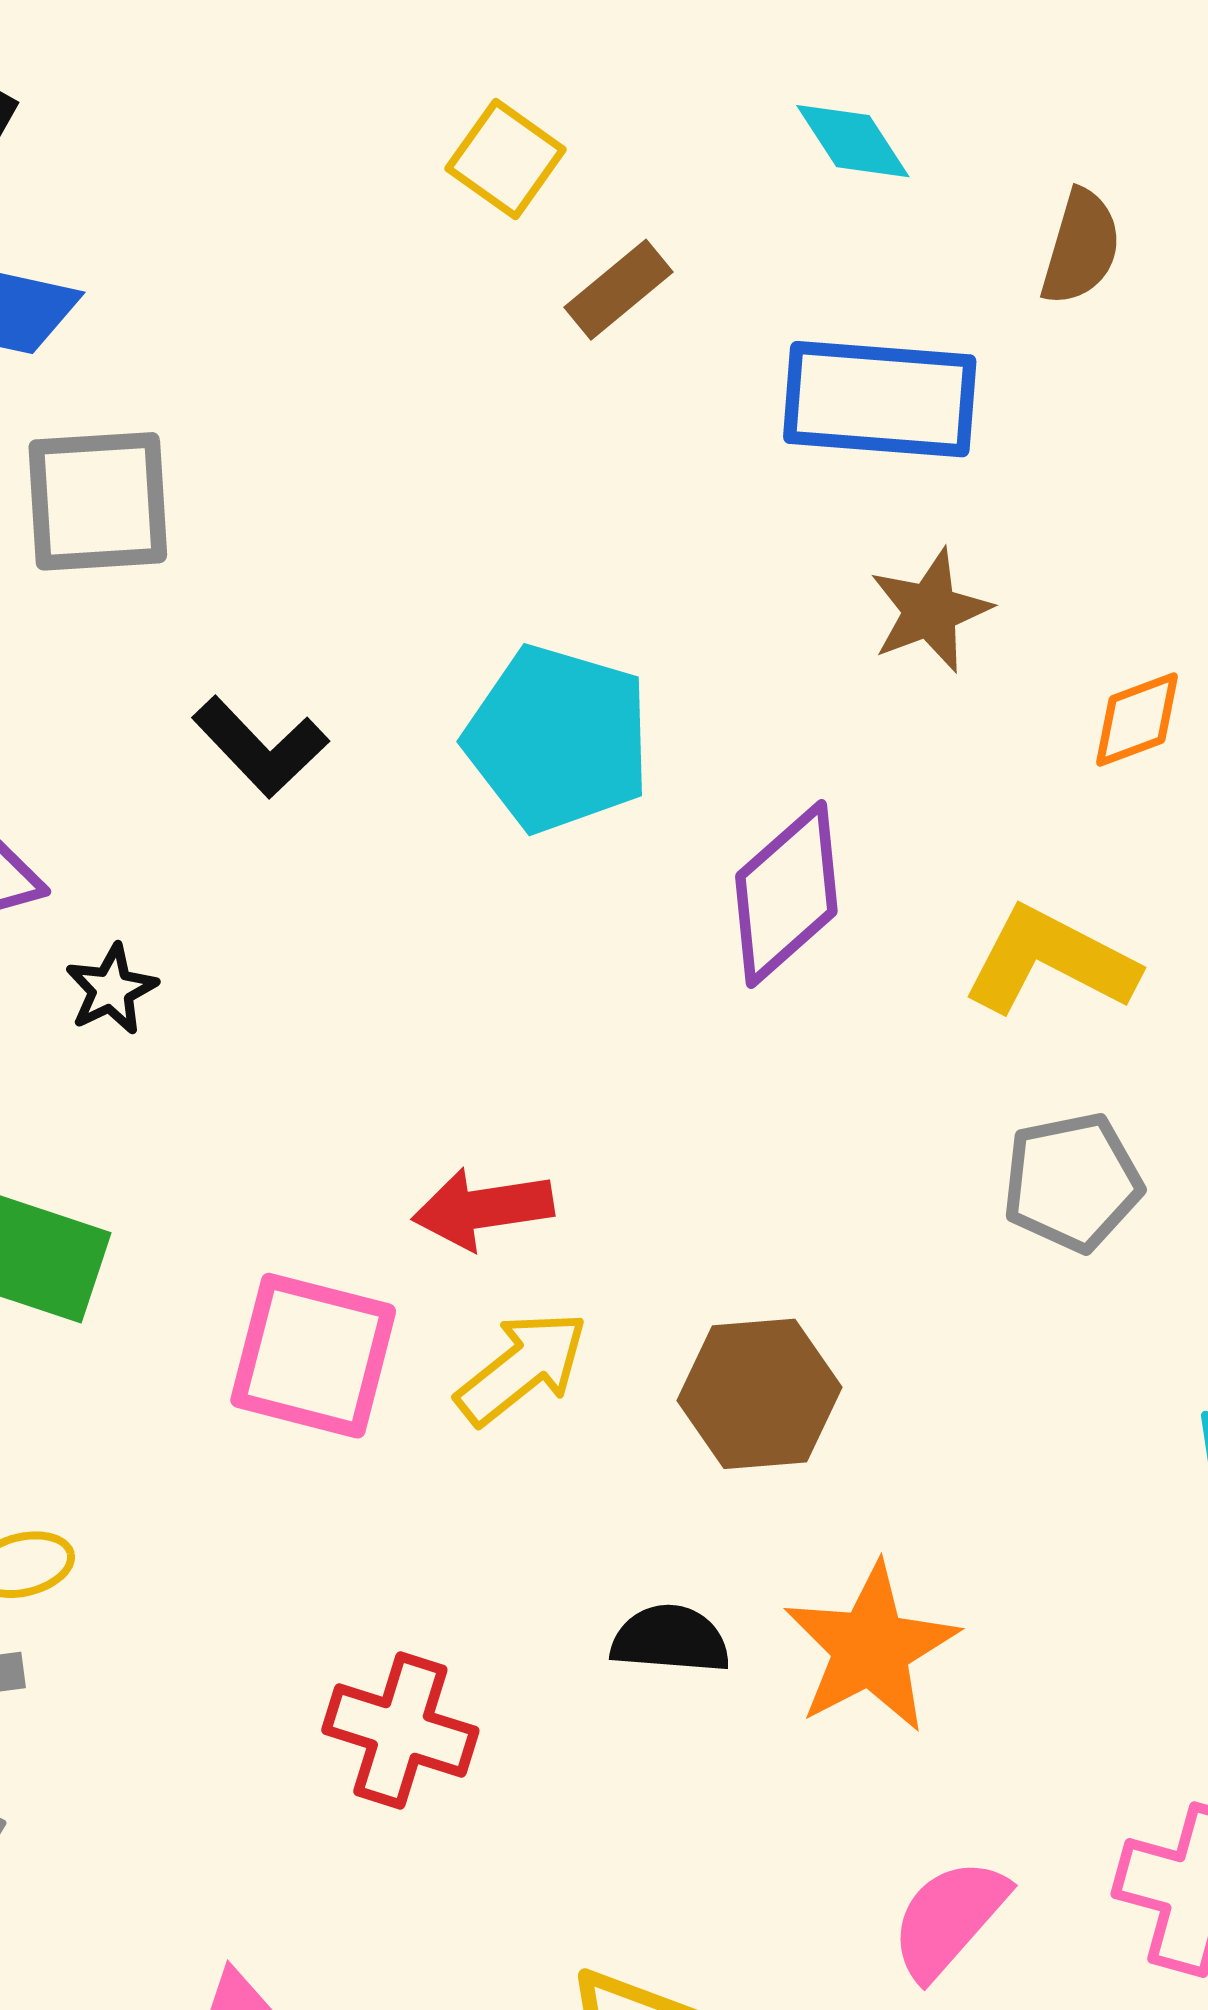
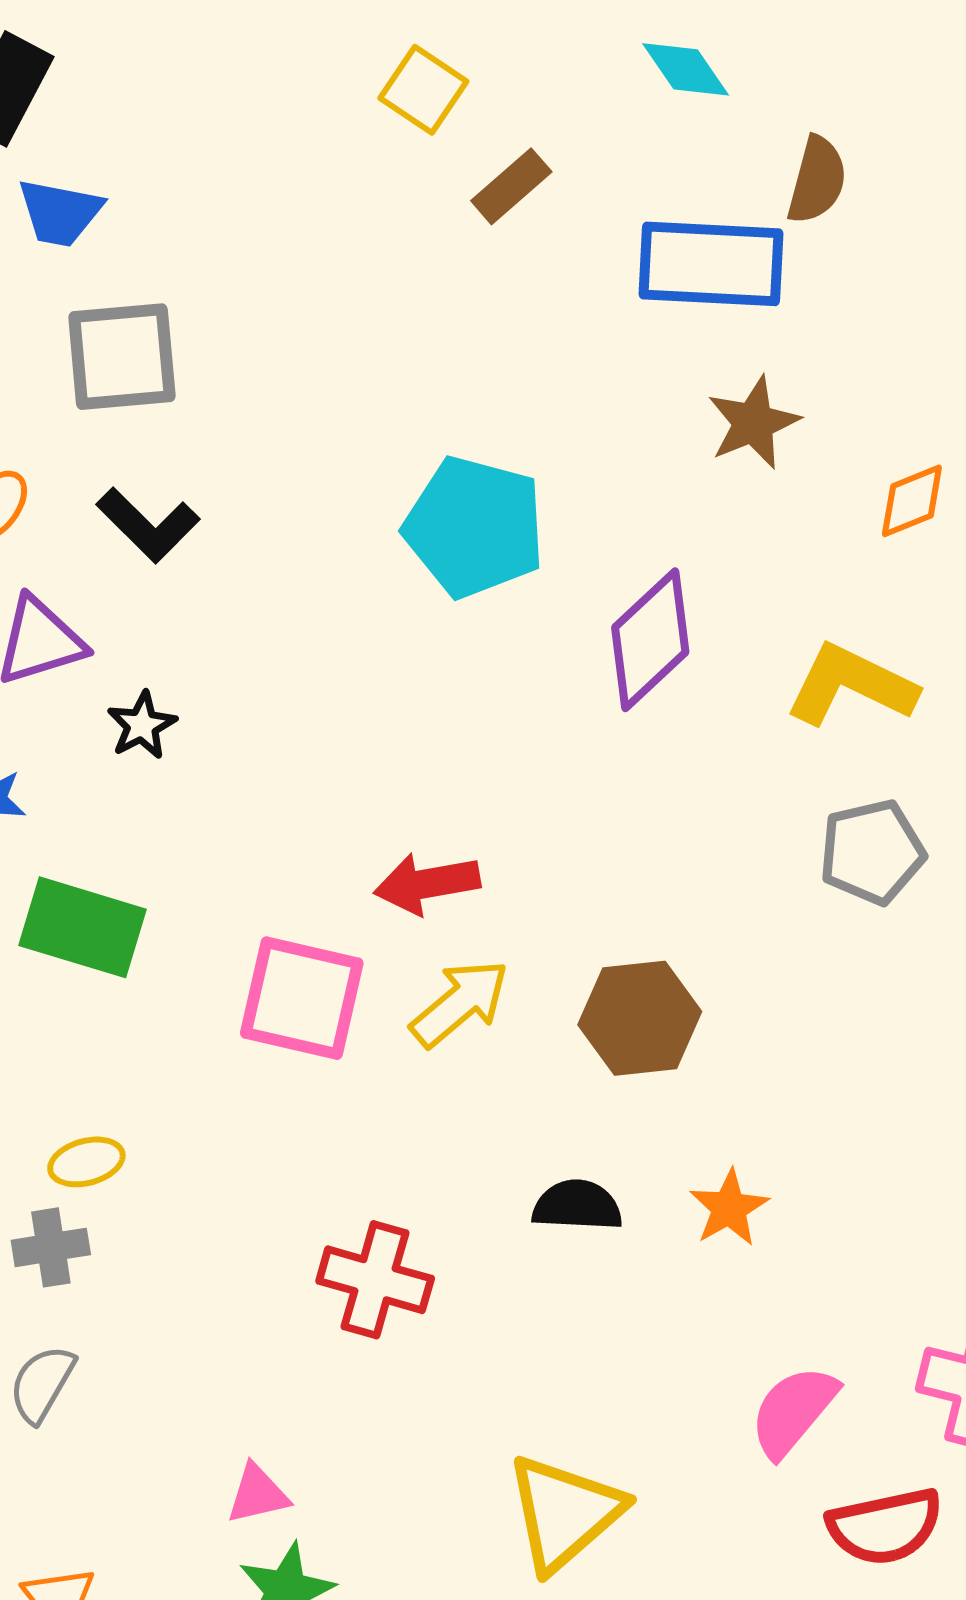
brown semicircle: (1081, 247) -> (817, 180), moved
black L-shape: (260, 747) -> (148, 525), moved
orange star: (871, 1648) -> (729, 1208), size x0.6

